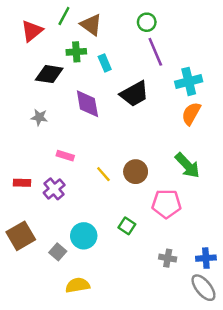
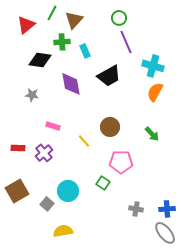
brown triangle: (91, 25) -> (74, 20), turned 36
cyan cross: (189, 81) -> (153, 66), turned 30
green arrow: (187, 165) -> (152, 134), size x0.7
brown circle: (136, 172) -> (110, 127), moved
pink pentagon: (166, 204) -> (121, 162), moved

